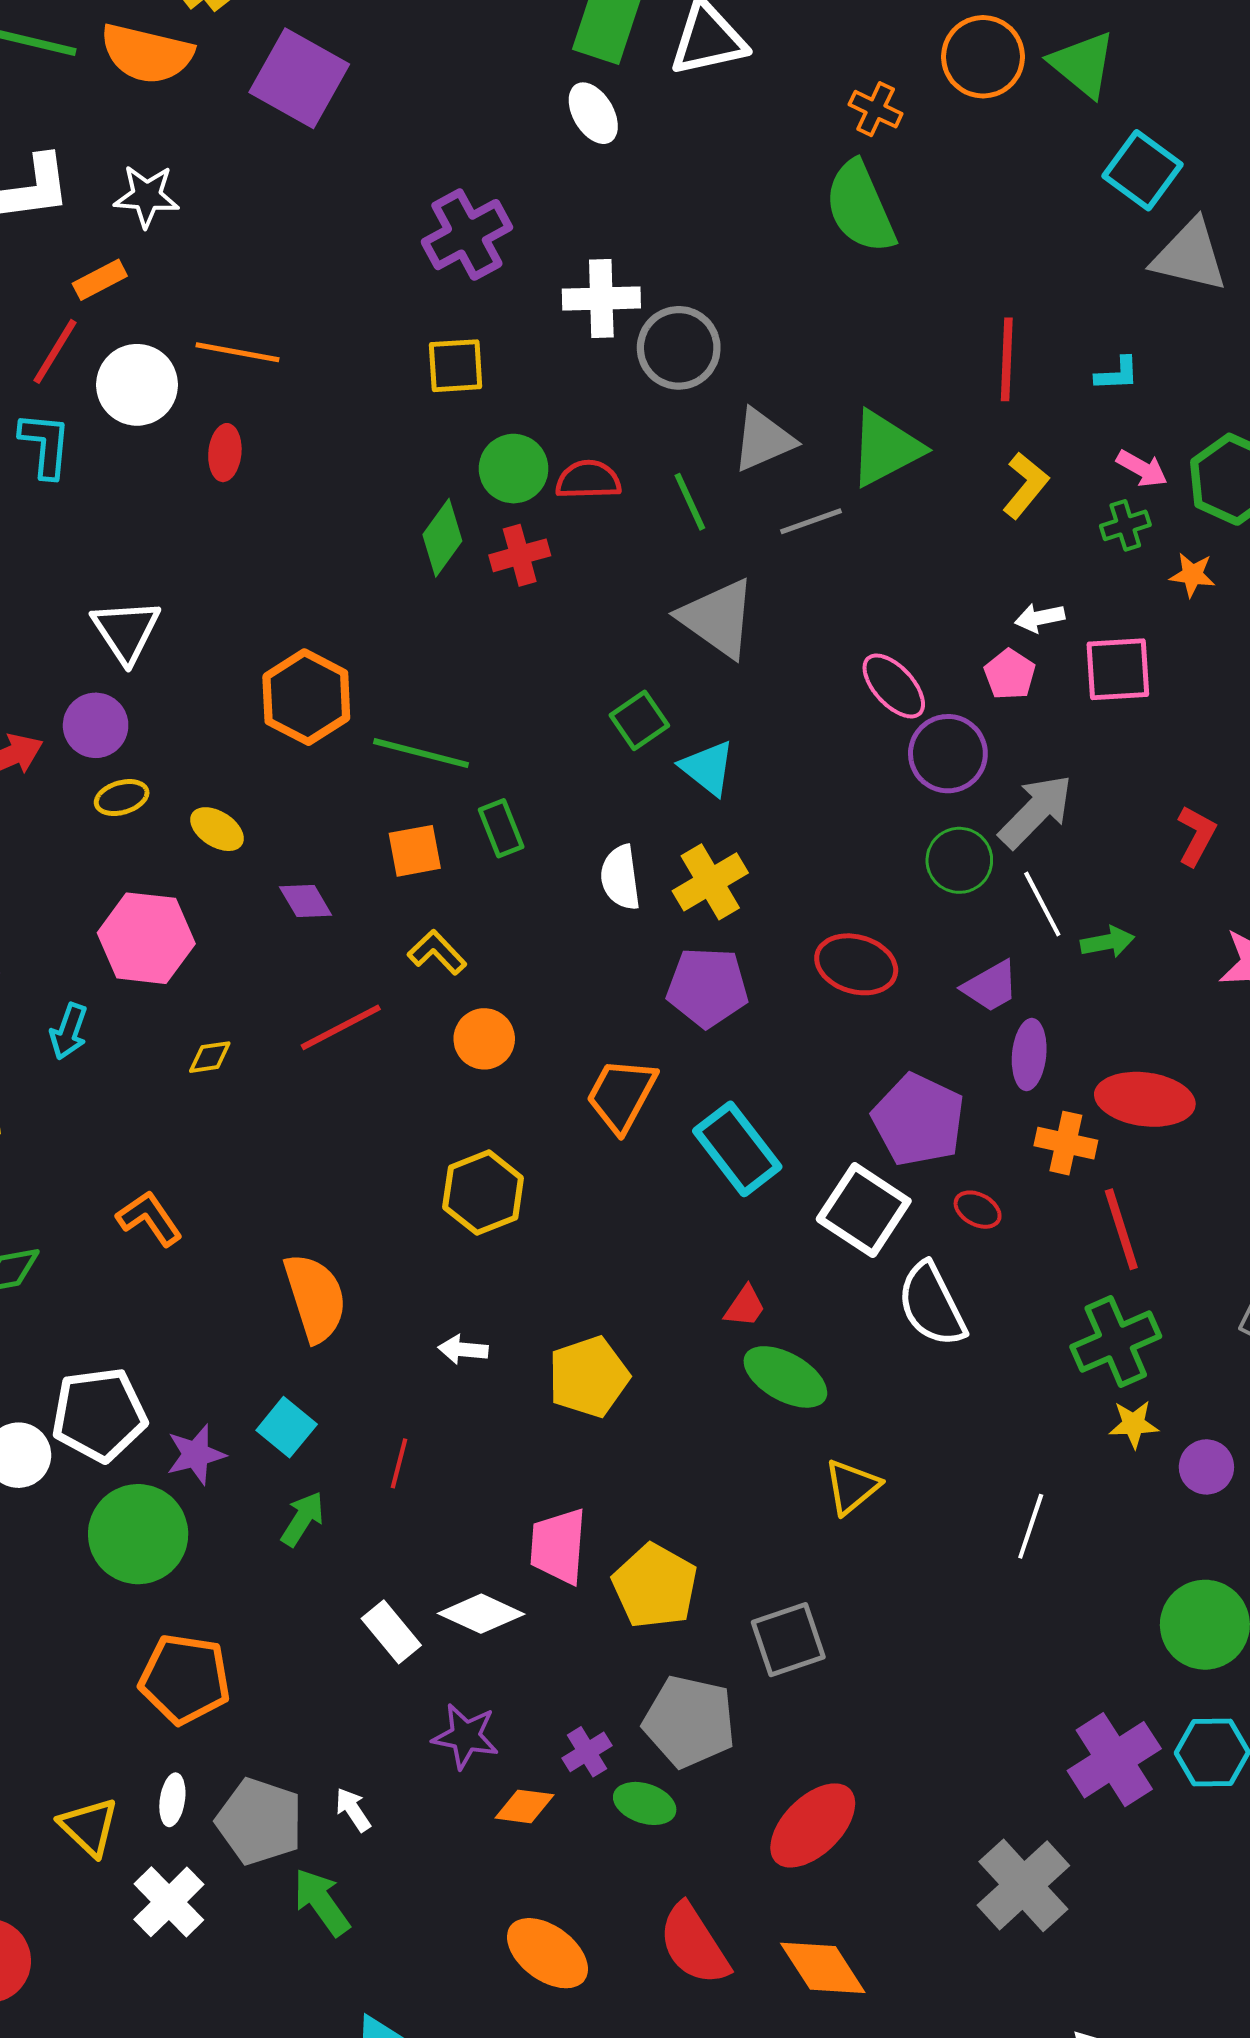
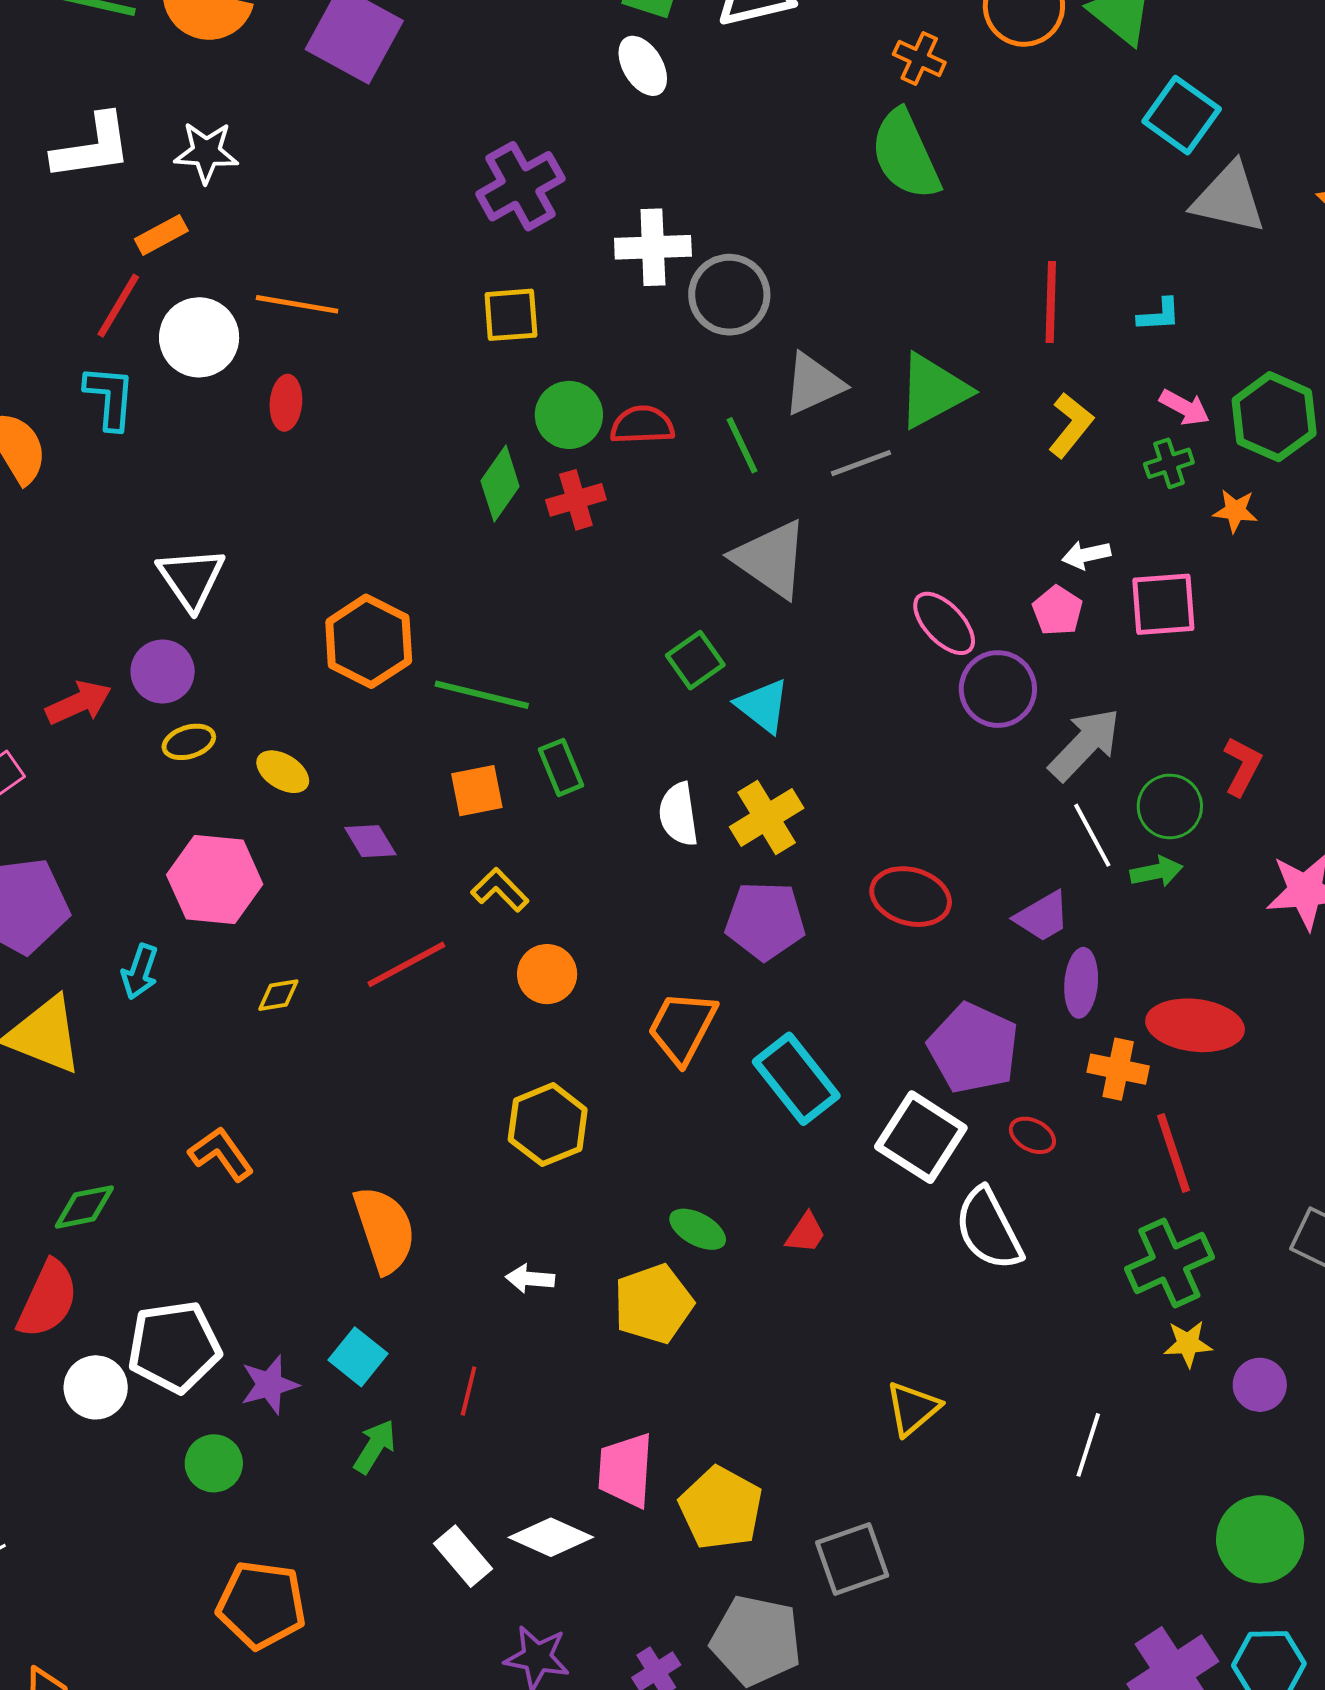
green circle: (959, 860) -> (1170, 806), moved
green ellipse: (785, 1377) -> (698, 1229), moved, size x0.7
green circle: (138, 1534) -> (214, 1463), size x0.6

